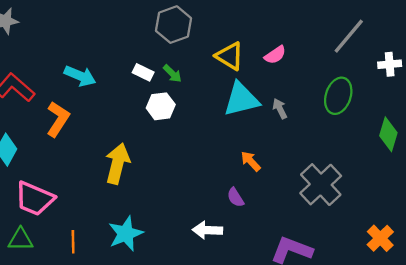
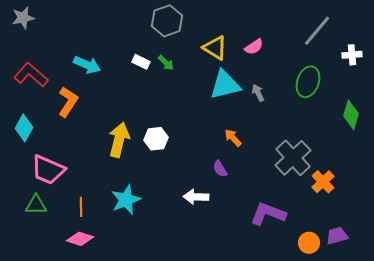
white hexagon: (161, 106) -> (156, 139), moved
orange cross: (380, 238) -> (323, 182), moved

